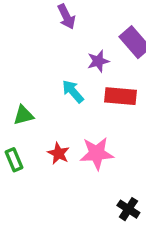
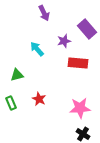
cyan arrow: (73, 91) -> (37, 49), moved
pink star: (97, 153) -> (80, 108), moved

